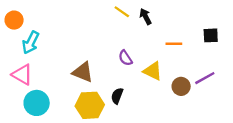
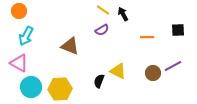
orange circle: (14, 20) -> (19, 11), moved
purple semicircle: (125, 58) -> (102, 30), moved, turned -88
yellow triangle: (153, 71) -> (118, 71), moved
brown triangle: (83, 72) -> (70, 46), moved
yellow hexagon: (90, 105) -> (60, 89), moved

